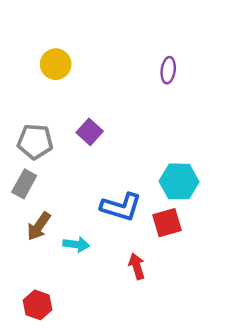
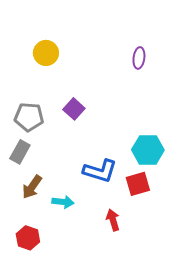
red hexagon: (38, 305) -> (28, 238), moved

